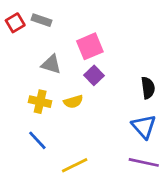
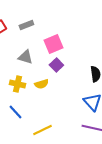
gray rectangle: (41, 20) -> (26, 25), moved, turned -40

